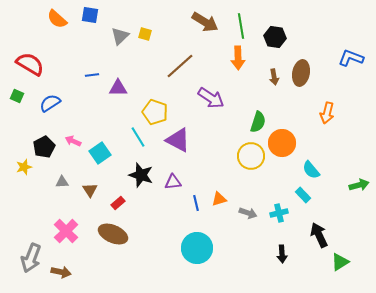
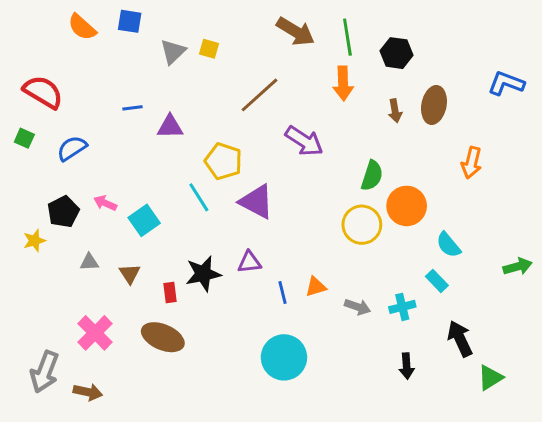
black star: (141, 175) -> (203, 274), moved, turned -30
red rectangle: (118, 203) -> (170, 292), turned -56

